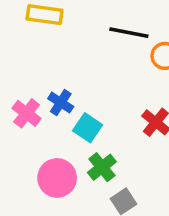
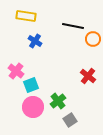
blue cross: (61, 103) -> (35, 41), moved
cyan square: (88, 128) -> (31, 85), moved, turned 35

